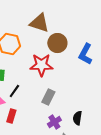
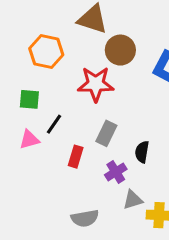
red rectangle: (11, 116) -> (76, 157), moved
black semicircle: (77, 118) -> (142, 152), moved

